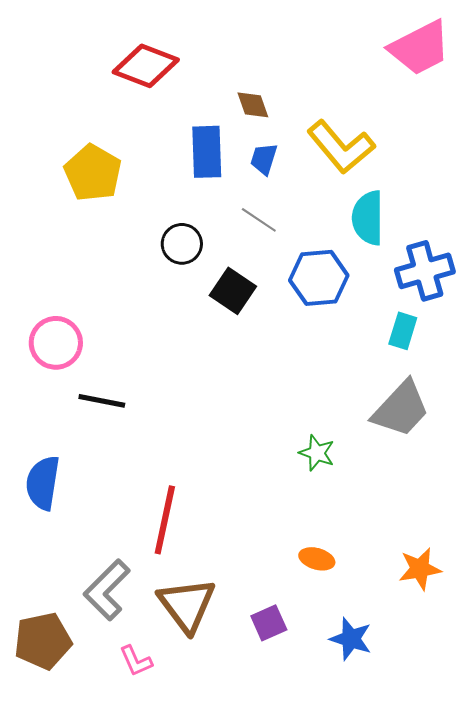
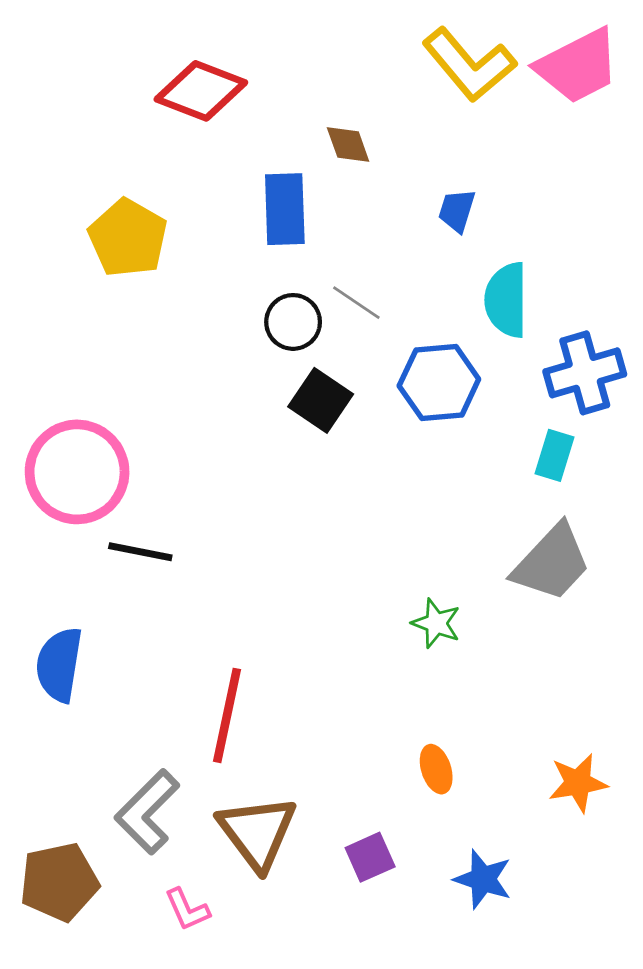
yellow L-shape: (341, 147) -> (469, 65), moved
blue trapezoid: (264, 159) -> (457, 211), moved
black circle: (182, 244) -> (293, 322), moved
pink circle: (56, 343) -> (77, 472), size x1.4
orange ellipse: (317, 559) -> (436, 769), turned 56

